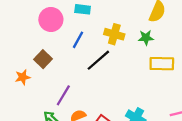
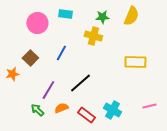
green star: (146, 38) -> (102, 17), moved
blue line: (78, 40) -> (61, 53), moved
black line: (98, 60) -> (80, 83), moved

